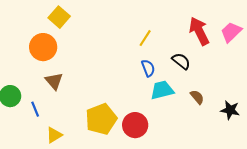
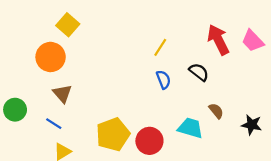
pink trapezoid: (231, 32) -> (253, 41), turned -90
cyan trapezoid: (162, 90) -> (190, 128), moved, turned 30
blue line: (35, 109) -> (54, 124), moved, turned -35

